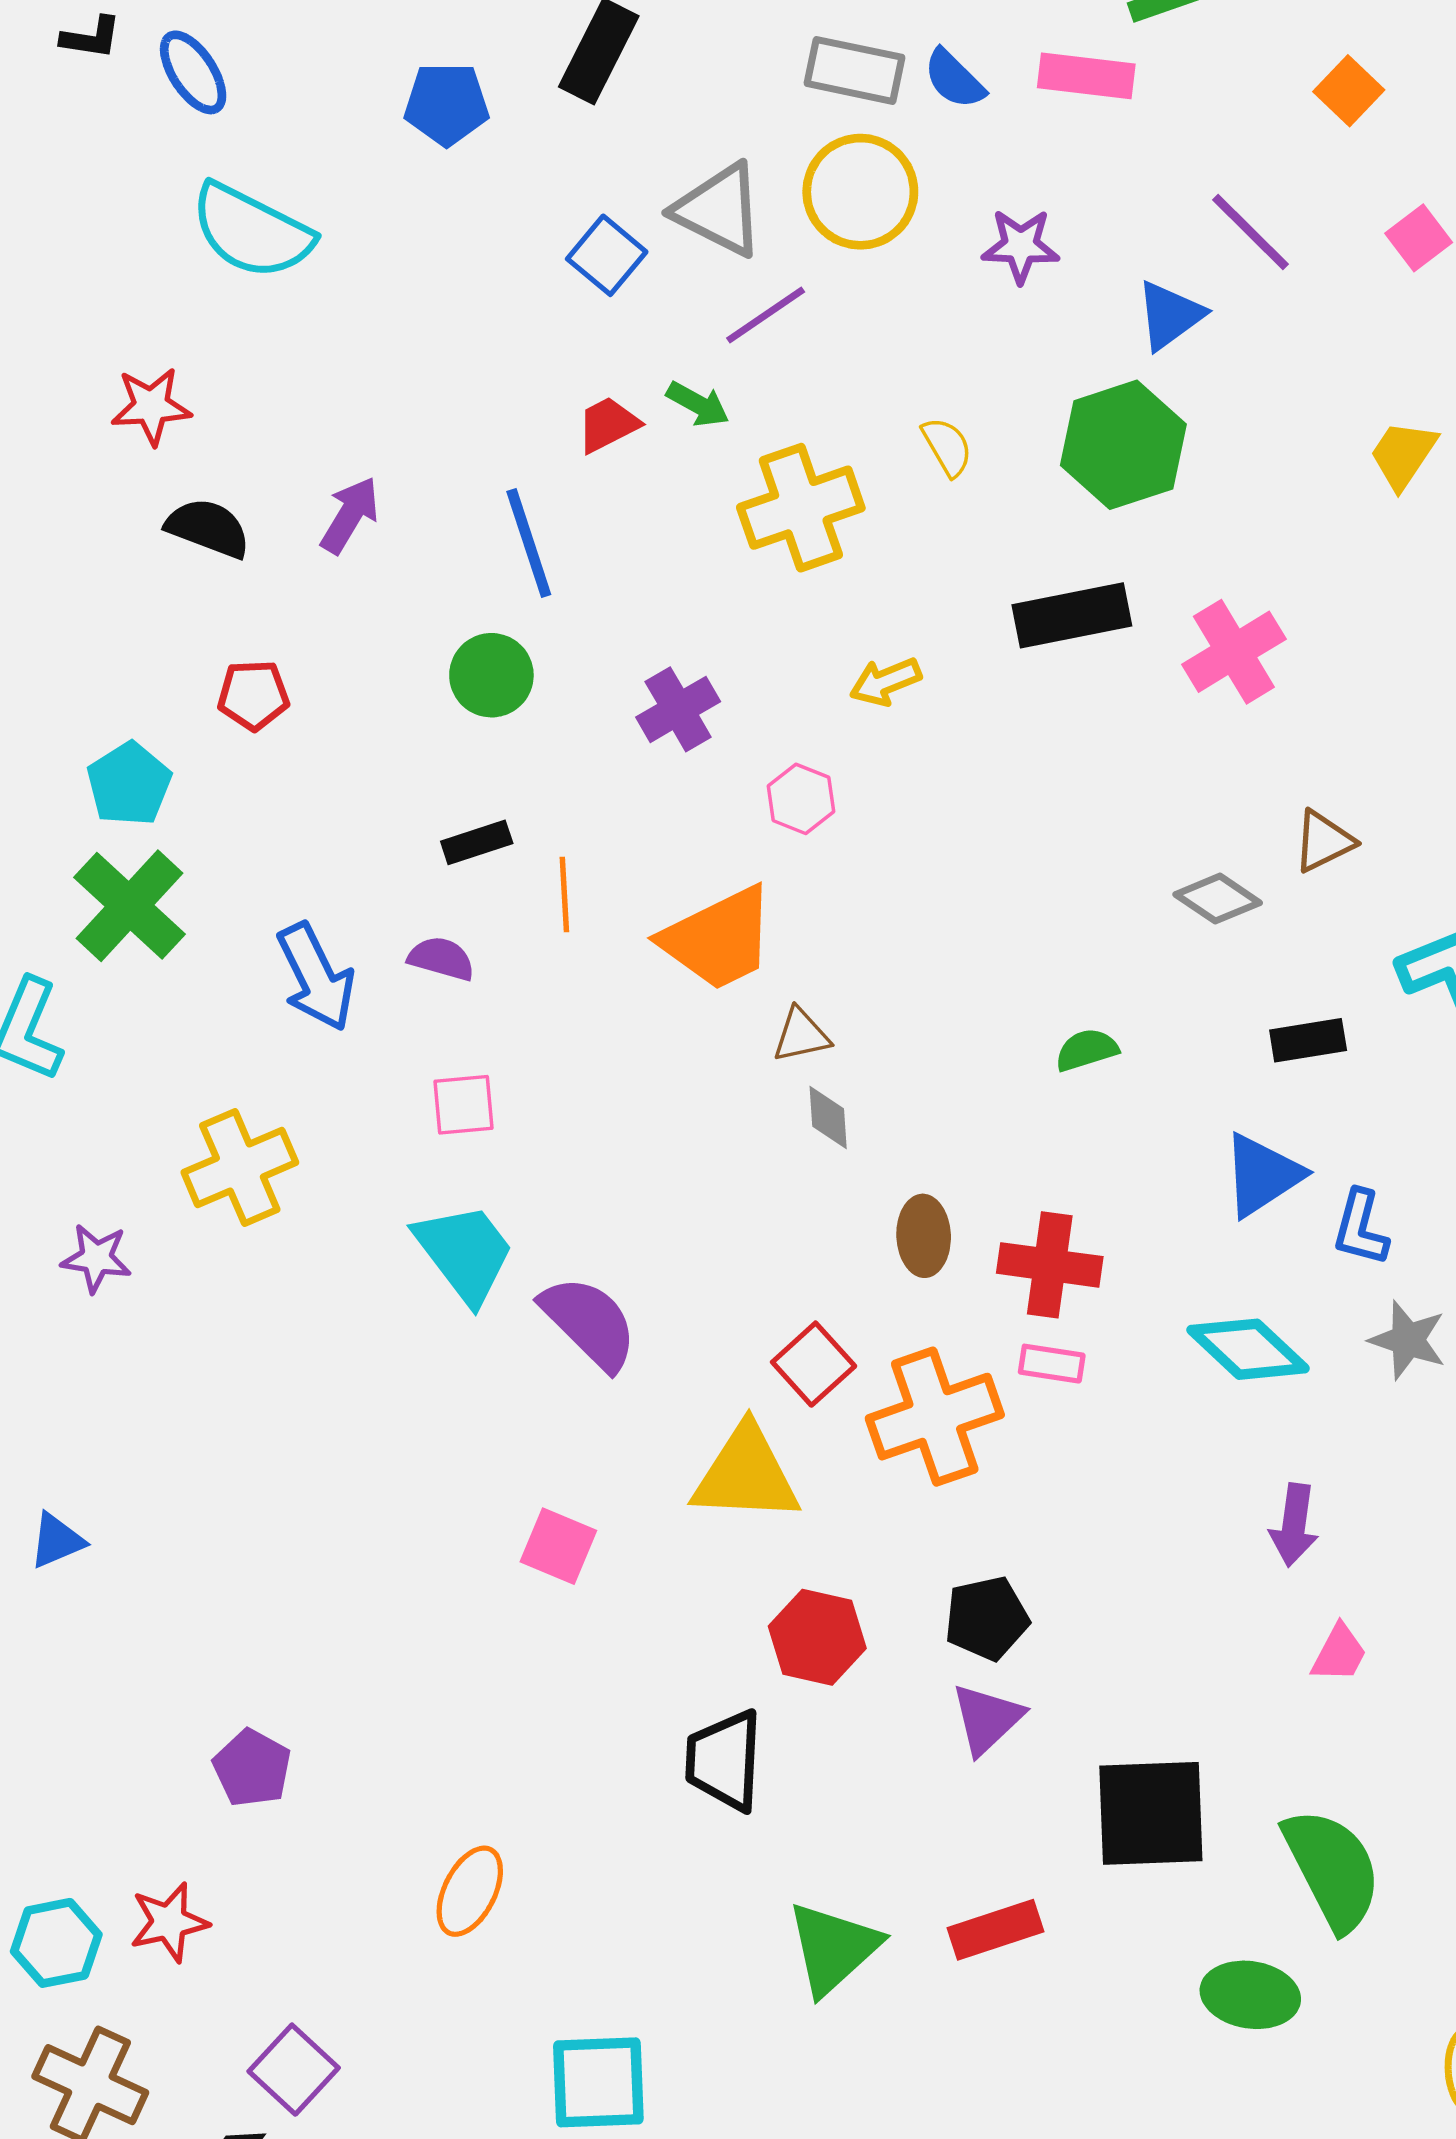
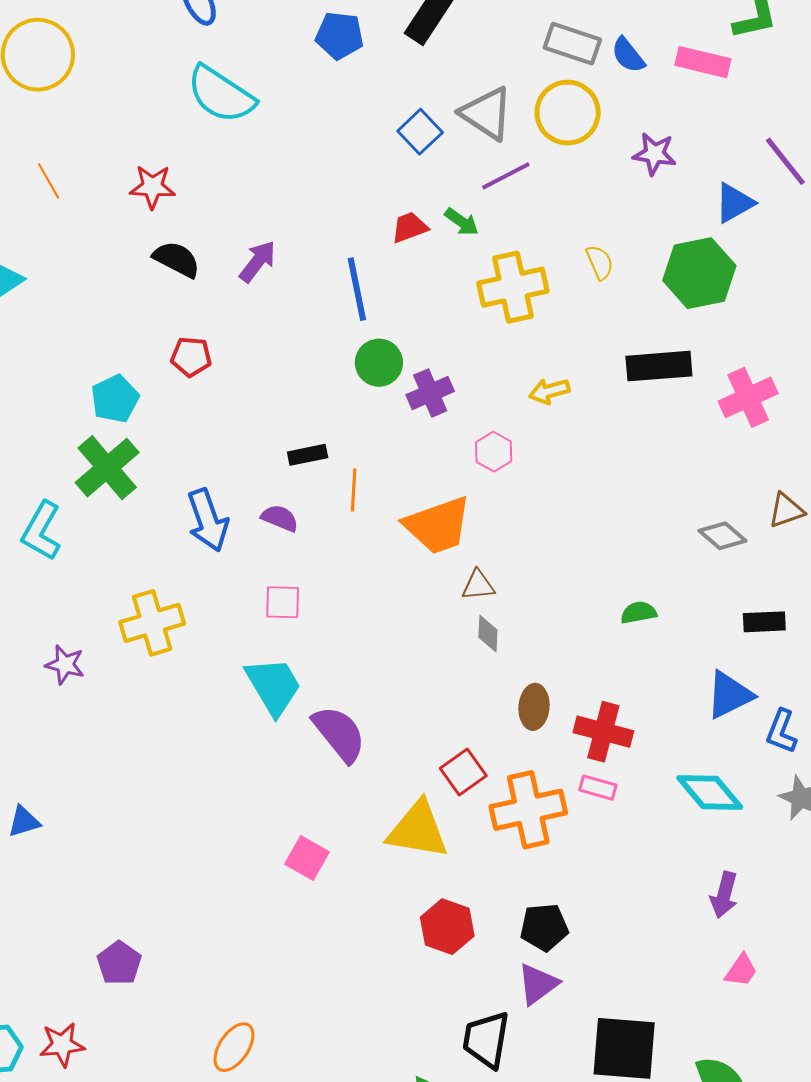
green circle: (491, 675) -> (379, 363), moved
black trapezoid: (724, 1760) -> (486, 1040), moved

